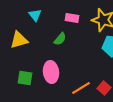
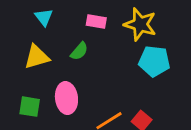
yellow triangle: (19, 40) -> (37, 57), moved

